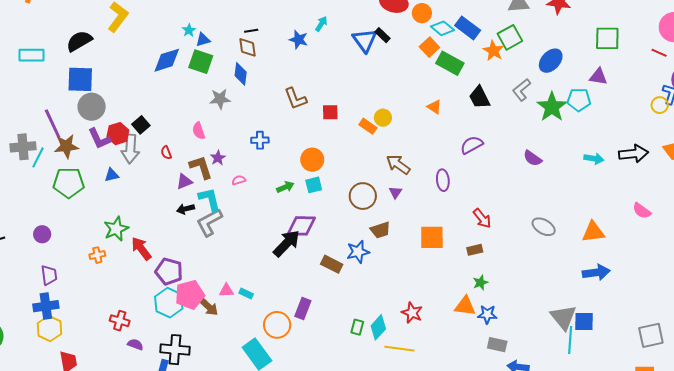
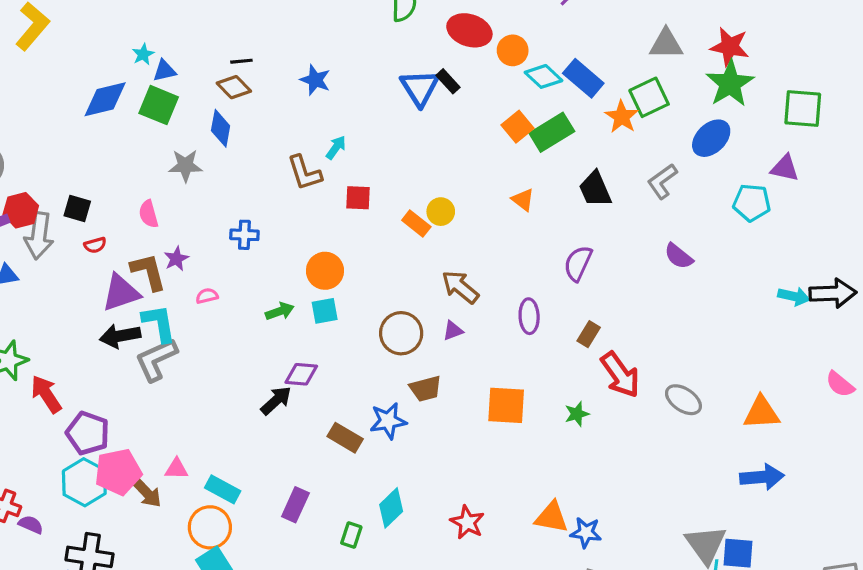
cyan arrow: (321, 24) -> (336, 148), moved
brown diamond: (247, 47) -> (234, 87), turned -40
orange square: (429, 47) -> (517, 127), moved
green rectangle: (450, 63) -> (552, 132), turned -64
green star: (552, 107) -> (730, 84), moved
black square: (141, 125) -> (77, 208), moved, turned -36
purple semicircle: (472, 145) -> (578, 263), turned -40
red semicircle: (166, 153) -> (95, 245), turned -88
purple semicircle: (533, 158) -> (679, 256), moved
cyan arrow: (594, 159) -> (794, 296), moved
purple triangle: (184, 182) -> (121, 293), size x1.5
purple triangle: (395, 192) -> (453, 331), turned 32
black arrow: (186, 209) -> (120, 336), size x1.4
red arrow: (482, 218) -> (620, 375), moved, size x1.4
purple diamond: (301, 226) -> (301, 374), size x0.7
black arrow: (286, 243) -> (276, 400), size x0.7
brown rectangle: (475, 250) -> (589, 334), moved, turned -49
green star: (481, 283) -> (577, 414), moved
cyan rectangle: (246, 294) -> (223, 489), moved, size x1.5
orange circle: (277, 325) -> (210, 527), moved
green rectangle: (357, 327) -> (351, 535), moved
cyan diamond: (378, 327) -> (391, 508), moved
purple semicircle: (135, 344) -> (31, 525), moved

